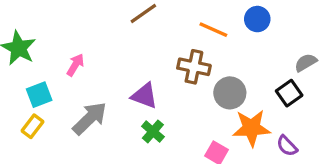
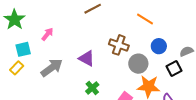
blue circle: (257, 19) -> (159, 46), moved
orange line: (213, 30) -> (145, 19), moved
green cross: (153, 131) -> (92, 88), moved

